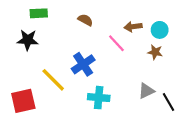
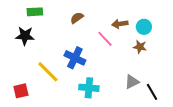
brown semicircle: (85, 20) -> (77, 18), turned -64
blue cross: (83, 64) -> (75, 58), turned -30
red square: (23, 101) -> (21, 91), size x0.7

